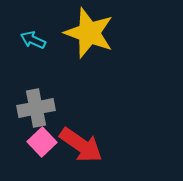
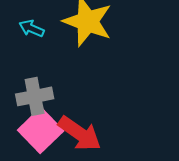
pink square: (42, 142) -> (41, 130), size x1.5

